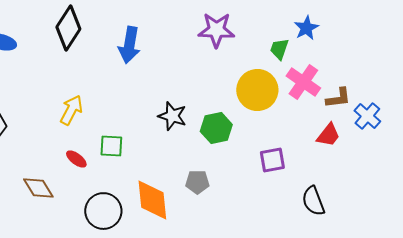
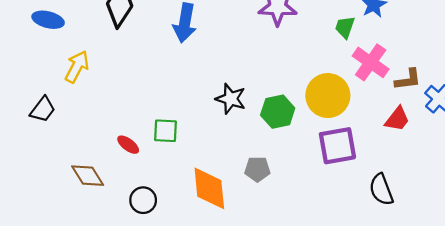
yellow circle: (257, 90) -> (328, 96), moved
yellow arrow: (71, 110) -> (77, 67), moved
purple square: (272, 160) -> (337, 146), size x1.4
black circle: (103, 211) -> (143, 200), moved, size x0.7

